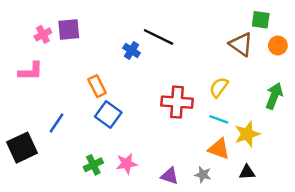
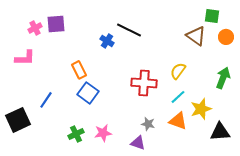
cyan line: (219, 119) -> (178, 97), turned -63
black triangle: (247, 172) -> (220, 132), moved, size x1.5
gray star: (203, 175) -> (148, 124), moved

